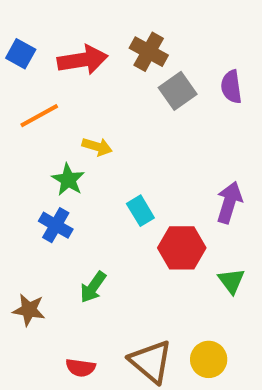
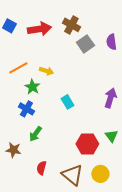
orange line: (39, 116) -> (18, 68), moved
red hexagon: (182, 248) -> (87, 144), moved
green arrow: (93, 287) -> (35, 134), moved
red semicircle: (81, 368) -> (41, 168), moved, turned 96

